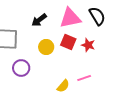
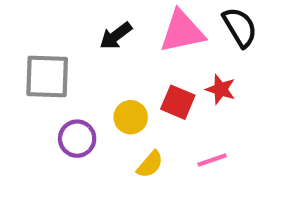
red square: (68, 42) -> (178, 102), moved
yellow circle: (46, 47) -> (131, 117), moved
yellow semicircle: (63, 86) -> (150, 164), moved

